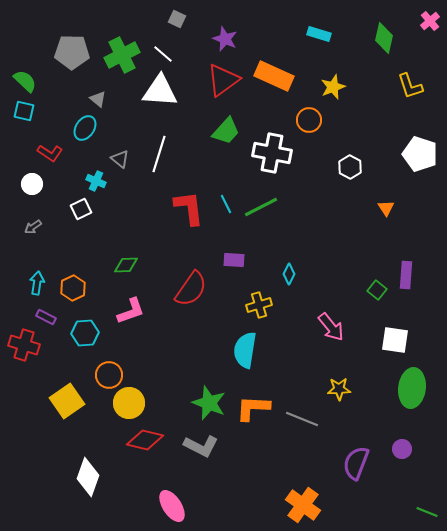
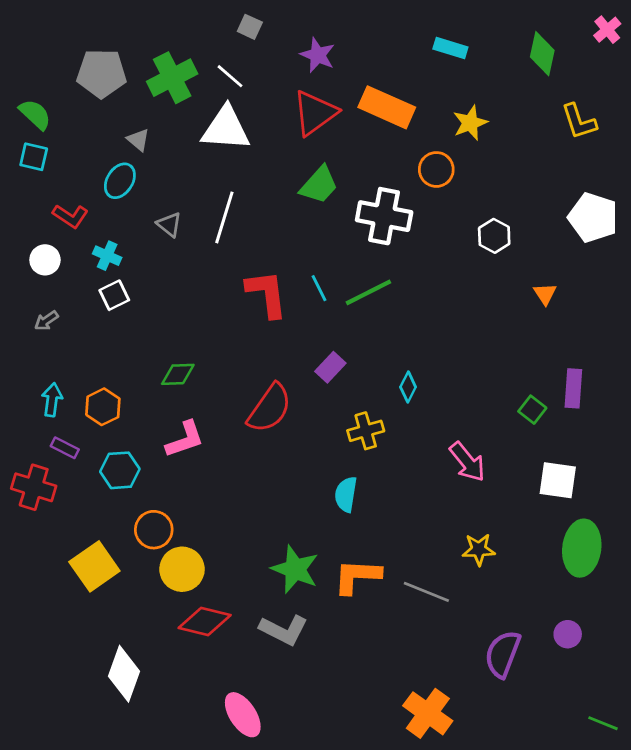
cyan cross: (96, 181) -> (107, 256), moved
purple rectangle: (234, 260) -> (330, 367), turned -50
cyan semicircle: (245, 350) -> (346, 494), size x0.7

